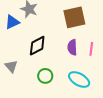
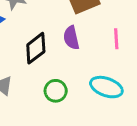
purple semicircle: (72, 47) -> (71, 38), moved

